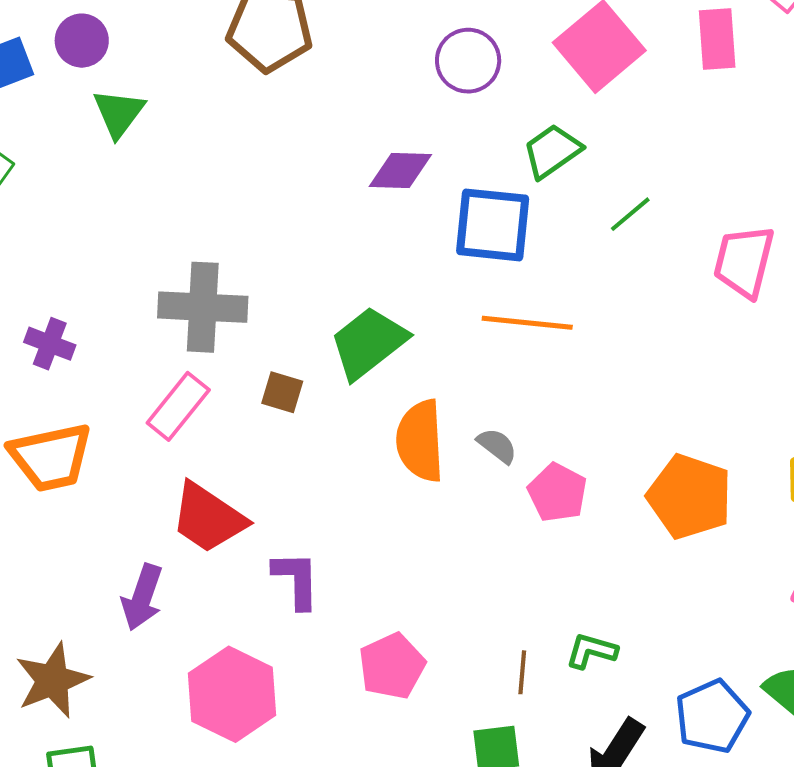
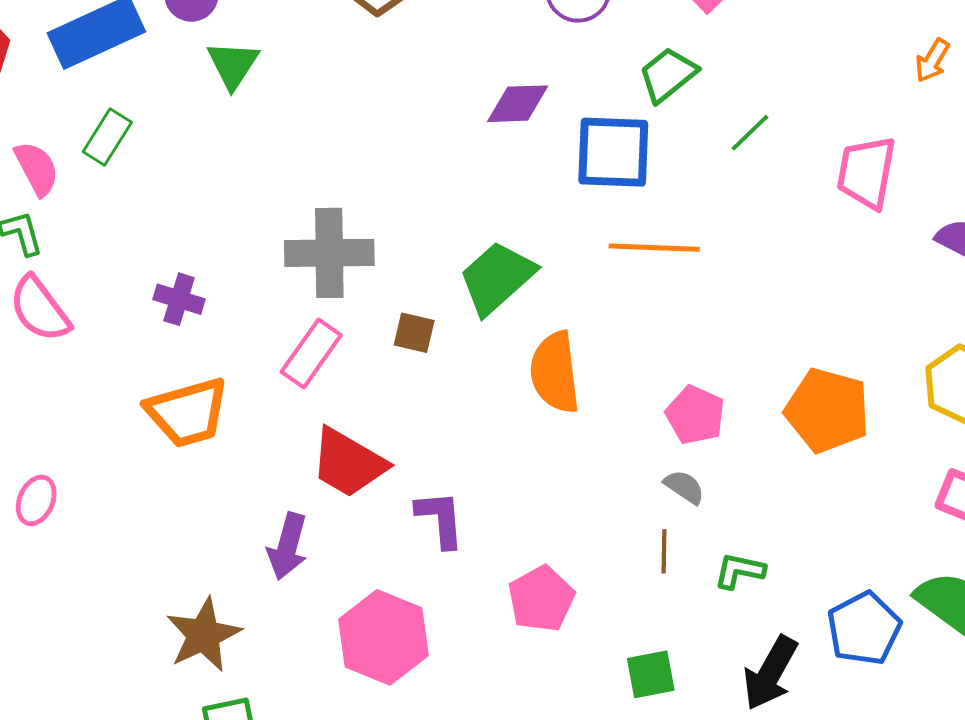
gray semicircle: (497, 446) -> (684, 487), moved
brown line: (522, 672) -> (664, 551), moved

